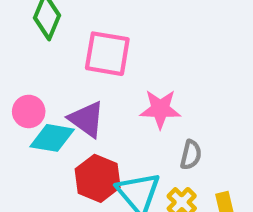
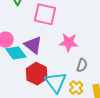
cyan diamond: (52, 138) -> (16, 53), turned 40

